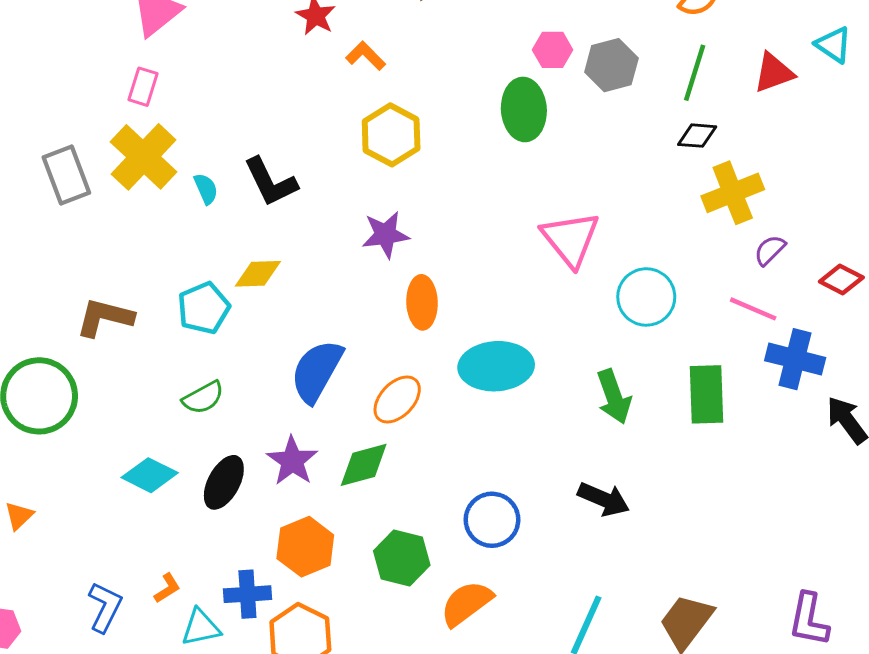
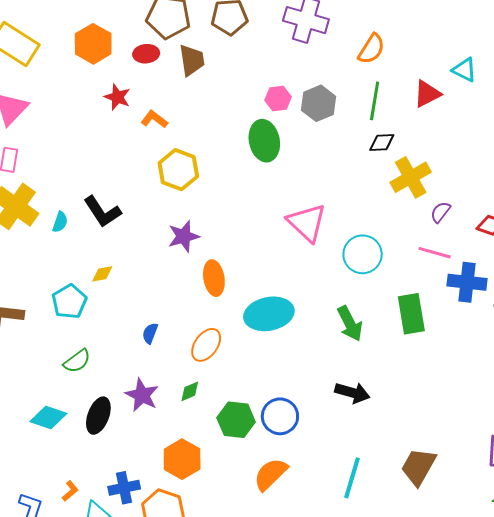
cyan semicircle: (206, 189) -> (60, 222), turned 50
yellow diamond: (258, 274) -> (102, 274), size x0.7
blue semicircle: (317, 371) -> (150, 333), size x0.5
green diamond: (364, 465) -> (190, 391), size x0.6
orange hexagon: (305, 547) -> (182, 459), moved
green hexagon: (402, 558) -> (236, 420), moved

